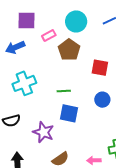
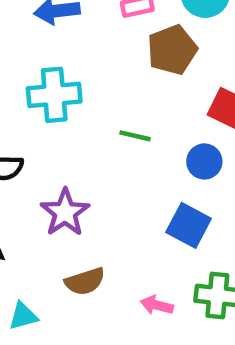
blue circle: (102, 100) -> (204, 161), moved
blue square: (69, 113) -> (189, 225), moved

